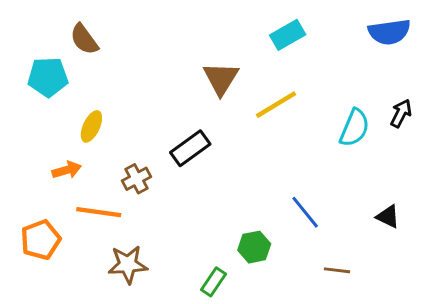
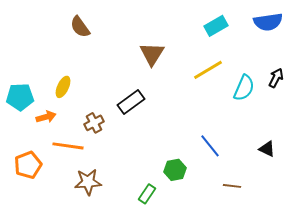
cyan rectangle: (288, 35) -> (216, 26), moved
brown semicircle: (84, 39) -> (80, 27), moved
cyan pentagon: (48, 77) -> (20, 97), moved
yellow line: (276, 105) -> (208, 70), moved

